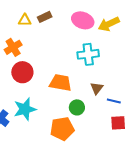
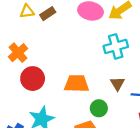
yellow triangle: (25, 20) -> (27, 11), moved
cyan cross: (88, 54) -> (116, 46), moved

